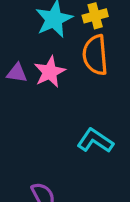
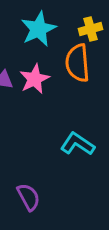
yellow cross: (95, 16) -> (90, 29), moved

